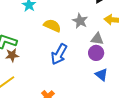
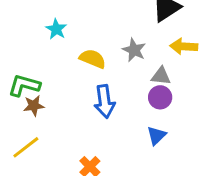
blue arrow: (59, 54) -> (105, 101), turned -35
blue triangle: (101, 75) -> (156, 136), moved, turned 40

